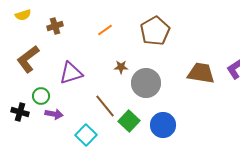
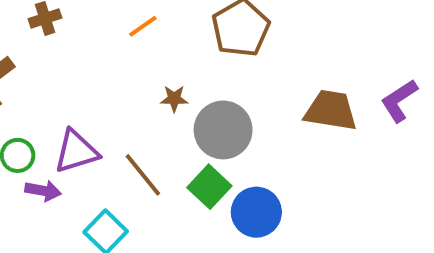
purple triangle: (71, 73) -> (76, 151), moved
green square: (129, 121) -> (209, 187), moved

